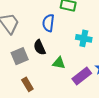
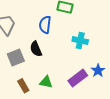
green triangle: (59, 63) -> (46, 82), moved

